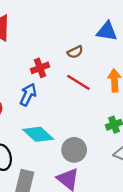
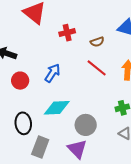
red cross: (40, 68) -> (67, 33), moved
cyan diamond: (38, 134) -> (57, 108), turned -52

